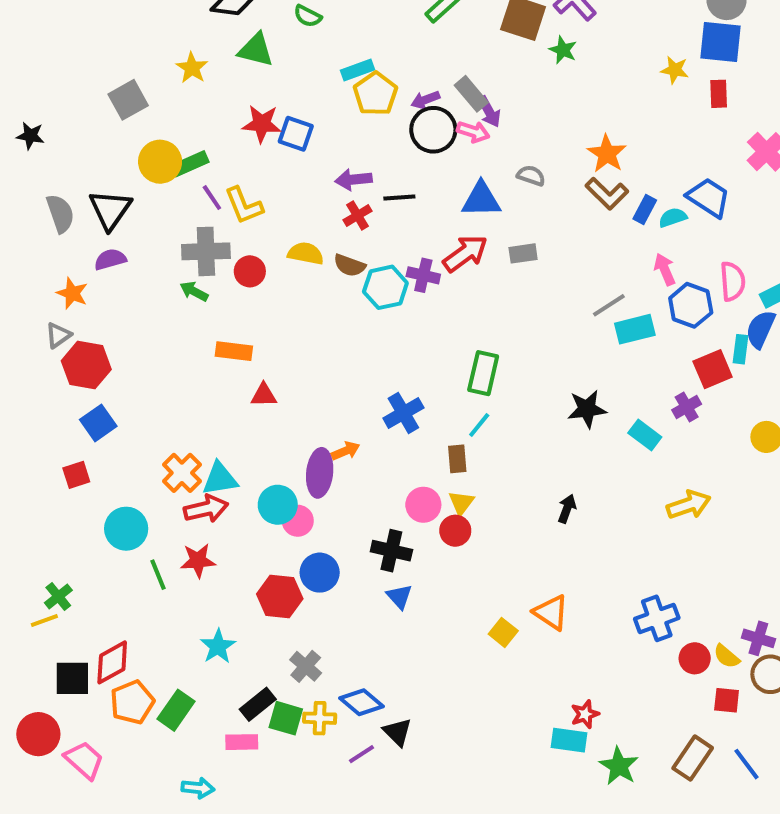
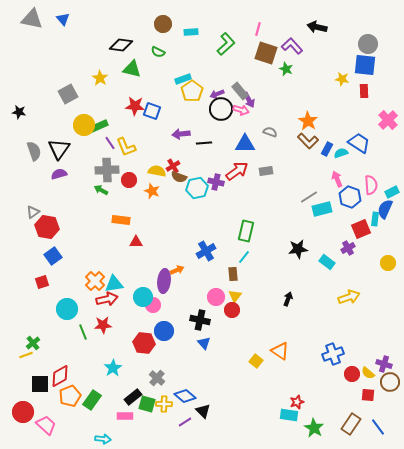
red cross: (358, 216) -> (173, 166), moved
orange star: (72, 293) -> (152, 191), moved

